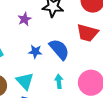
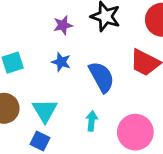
blue star: (35, 52) -> (61, 62), moved

